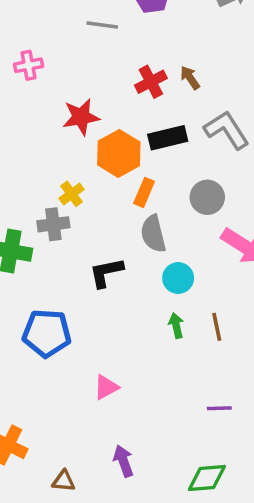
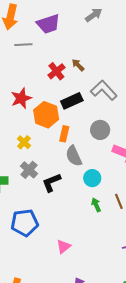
gray cross: (53, 224) -> (29, 170), moved, turned -30

